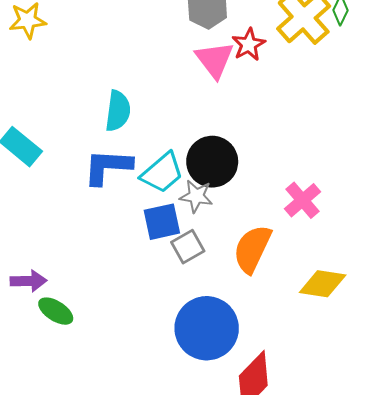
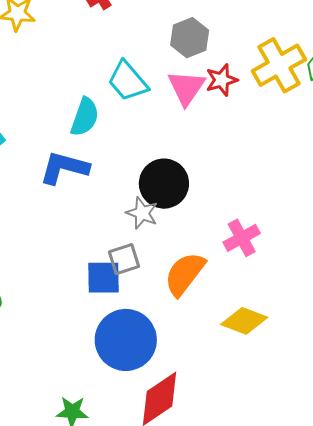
cyan trapezoid: (162, 173) -> (128, 81), moved, turned 78
blue square: (162, 222) -> (104, 278), moved

